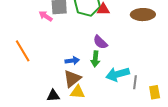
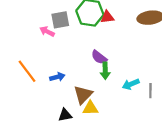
purple semicircle: (100, 42) -> (99, 57), moved
blue arrow: (72, 61) -> (57, 77), moved
cyan arrow: (118, 74) -> (131, 84), size x0.7

